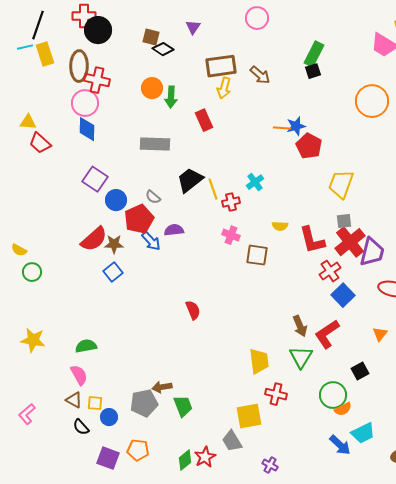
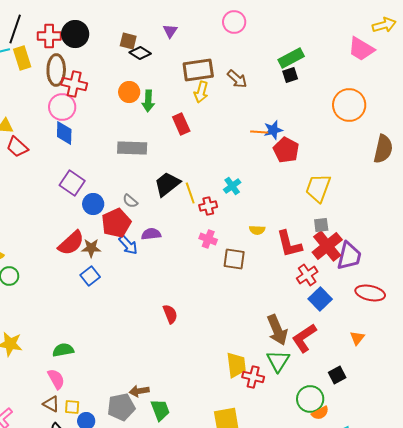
red cross: (84, 16) -> (49, 36), moved
green rectangle: (314, 54) -> (291, 58), turned 35
brown arrow: (300, 326) -> (277, 330), size x1.4
red cross: (276, 394) -> (253, 377), moved

